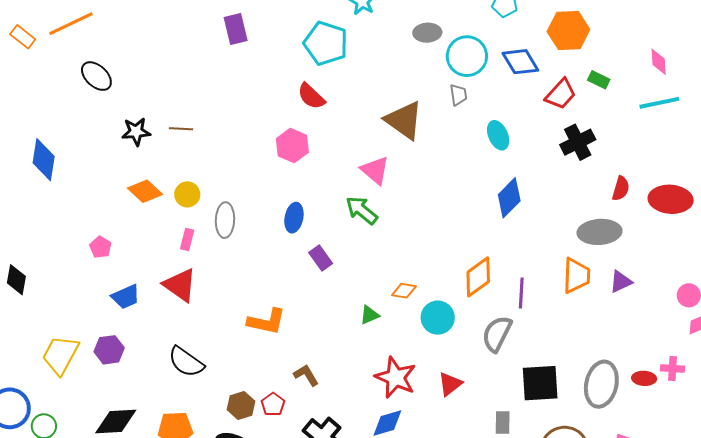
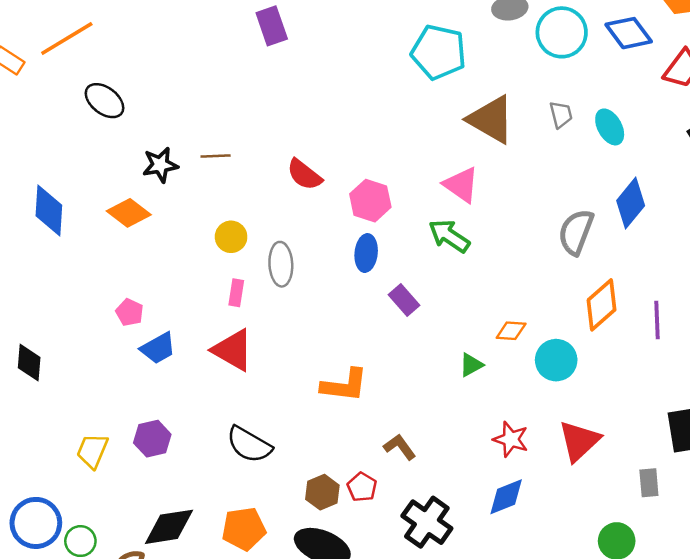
cyan pentagon: (326, 43) -> (439, 52), moved
gray trapezoid: (458, 95) -> (561, 115), moved
red semicircle: (311, 96) -> (304, 175), moved
pink hexagon: (292, 146) -> (370, 201), moved
orange diamond: (145, 191) -> (129, 213), moved
blue trapezoid: (126, 297) -> (158, 348), moved
gray semicircle: (497, 334) -> (576, 232), moved
yellow trapezoid: (60, 355) -> (92, 451), size x0.7
red star: (395, 377) -> (511, 439), size x0.7
red triangle: (450, 384) -> (579, 441), size x1.4

